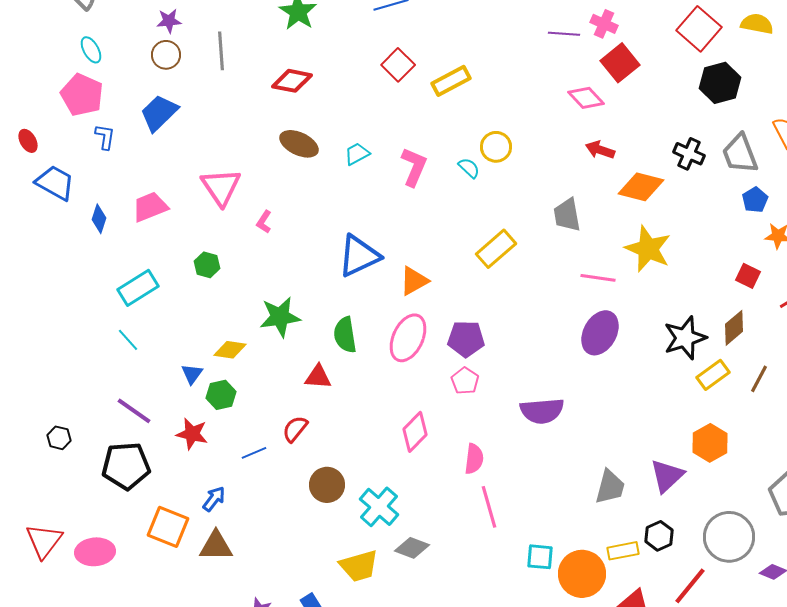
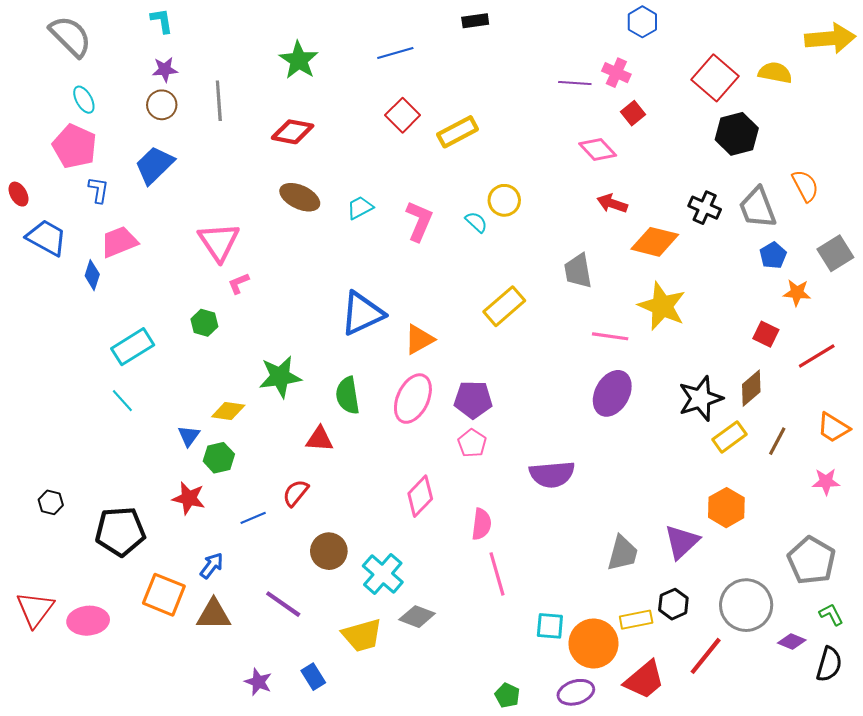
red square: (620, 63) -> (633, 113), size x0.6
pink trapezoid: (150, 207) -> (119, 242), moved
pink L-shape: (264, 222) -> (239, 283), moved, turned 35
purple line: (134, 411) -> (283, 604), moved

